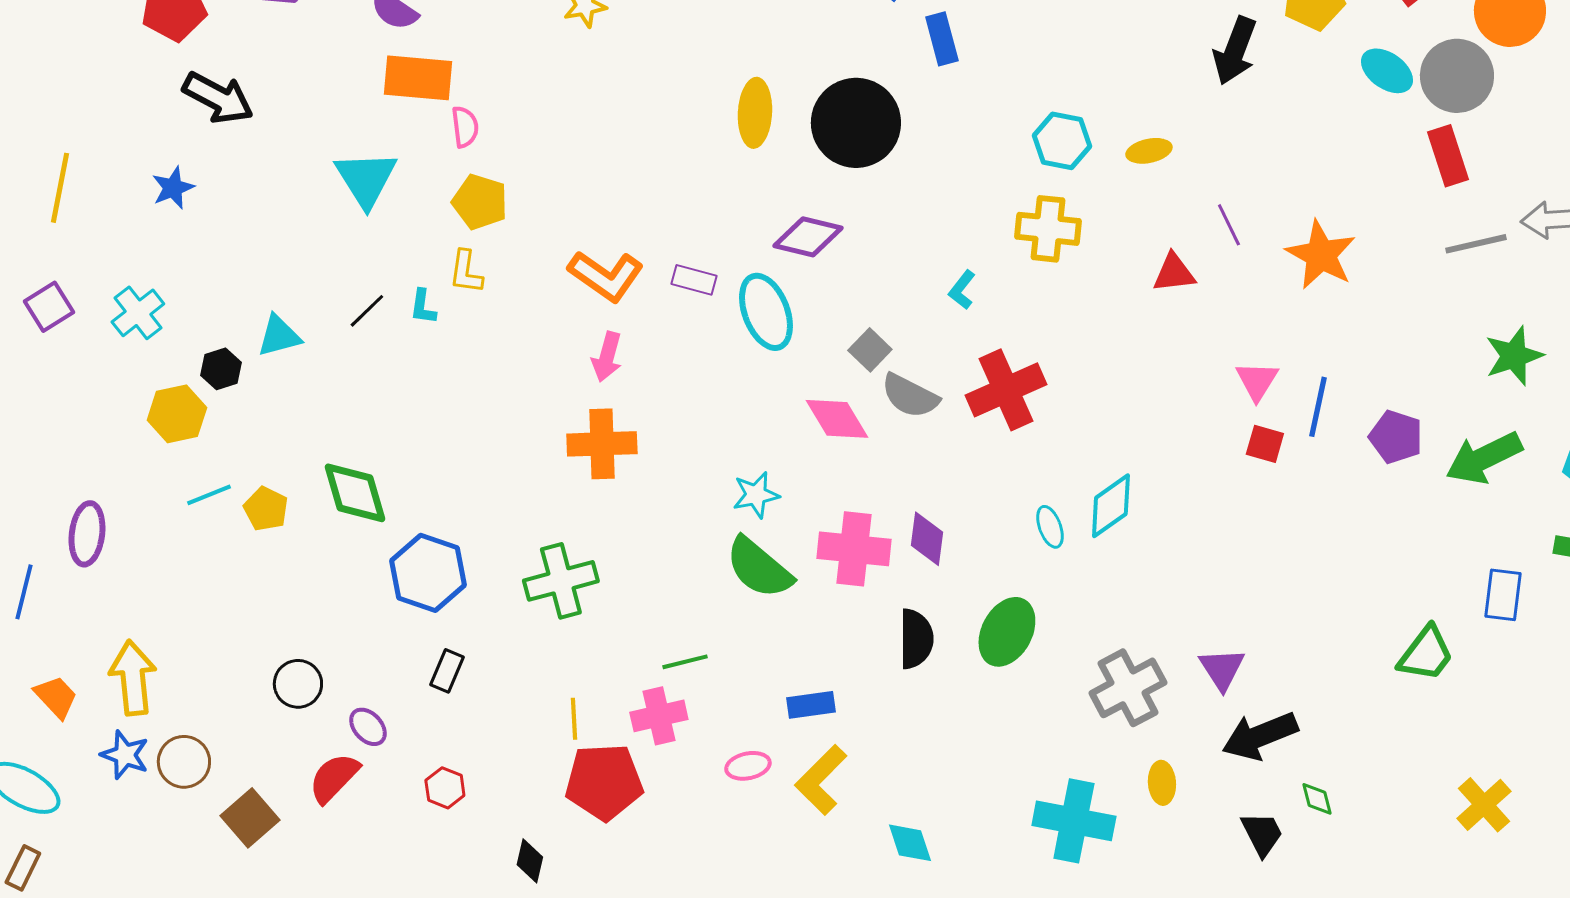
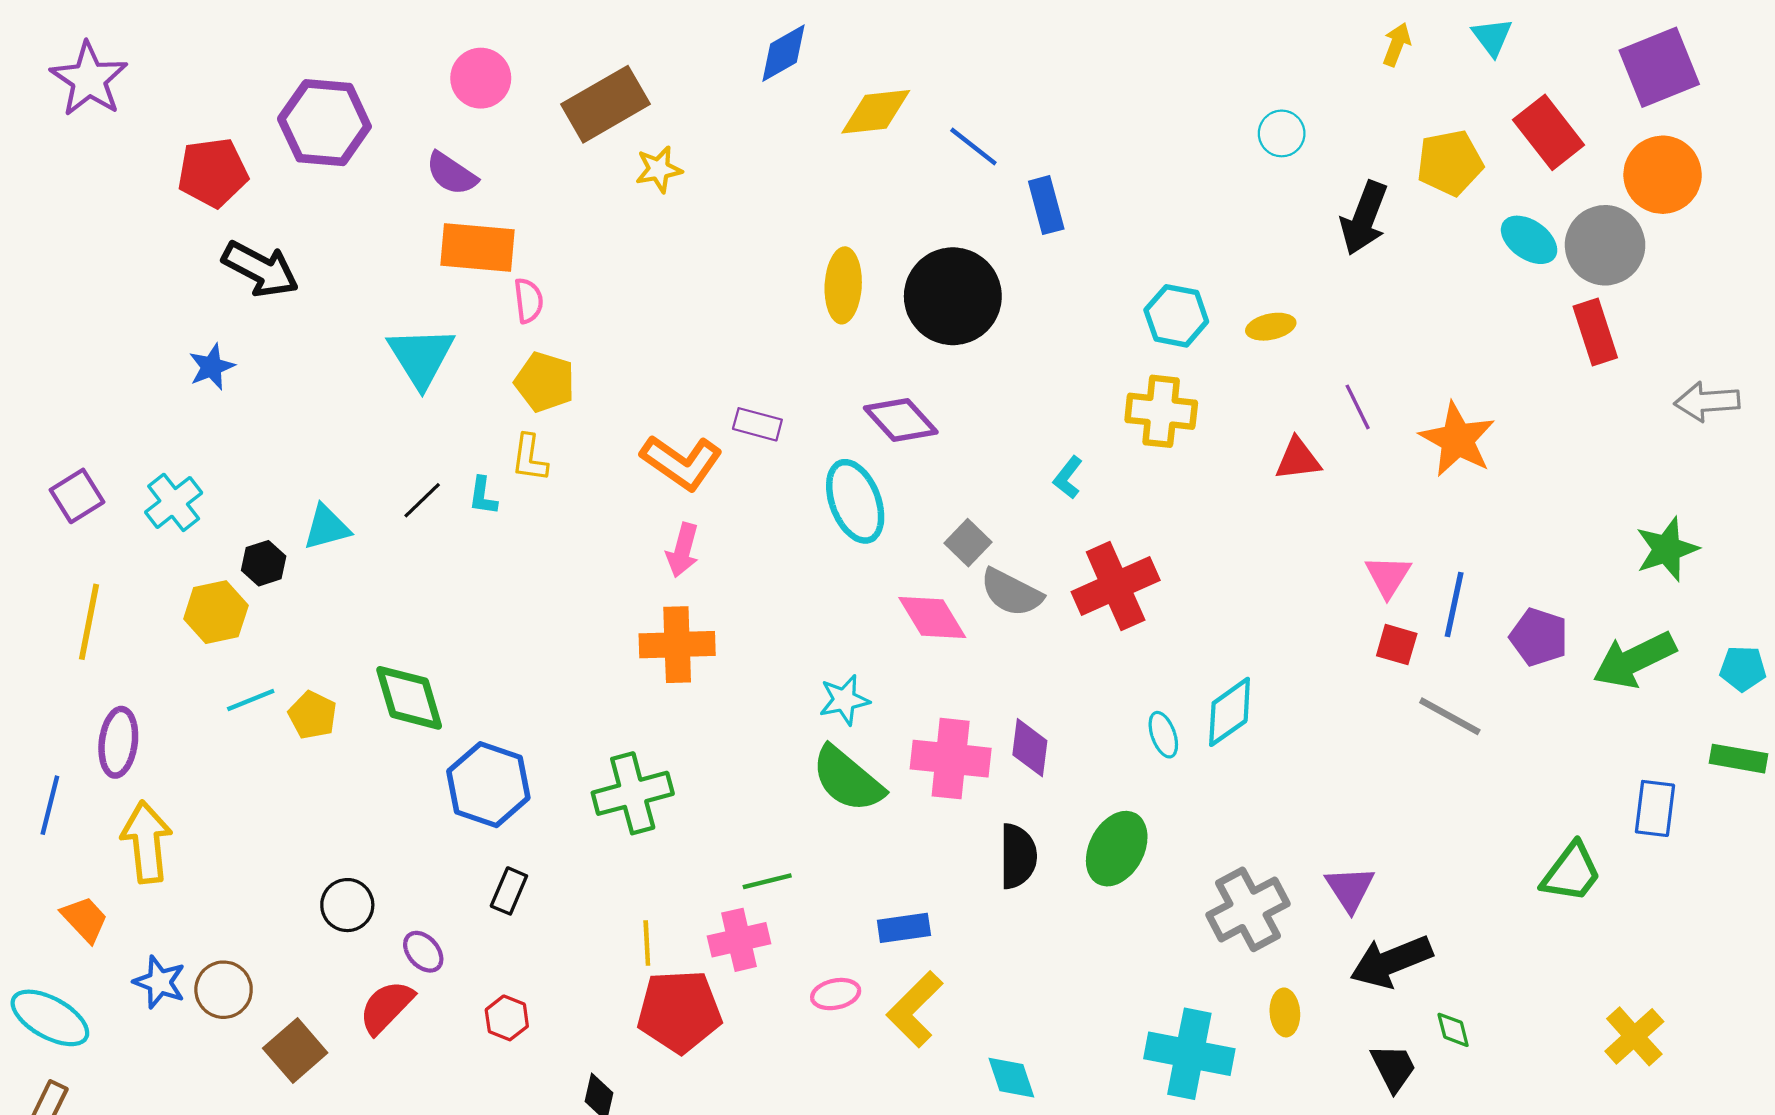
yellow line: (60, 188) -> (89, 622), moved
purple diamond: (808, 237) -> (901, 420), turned 34
gray line: (1476, 244) -> (1450, 716), moved, turned 42
purple rectangle: (694, 280) -> (757, 424), moved
yellow arrow: (133, 678) -> (147, 842), moved

